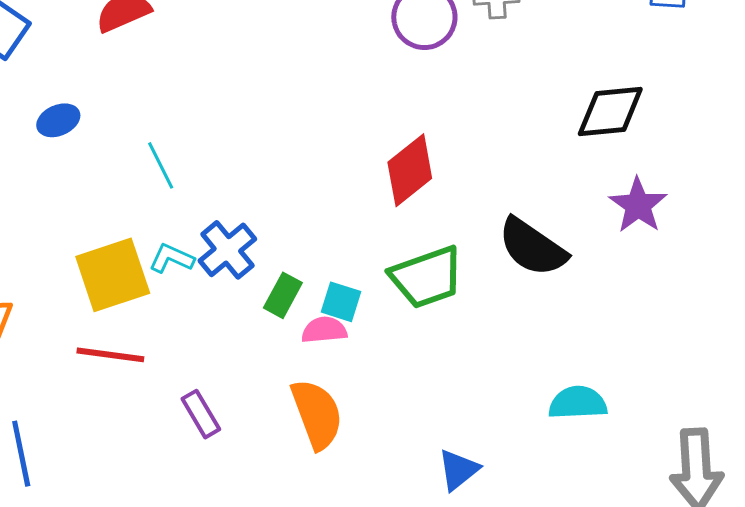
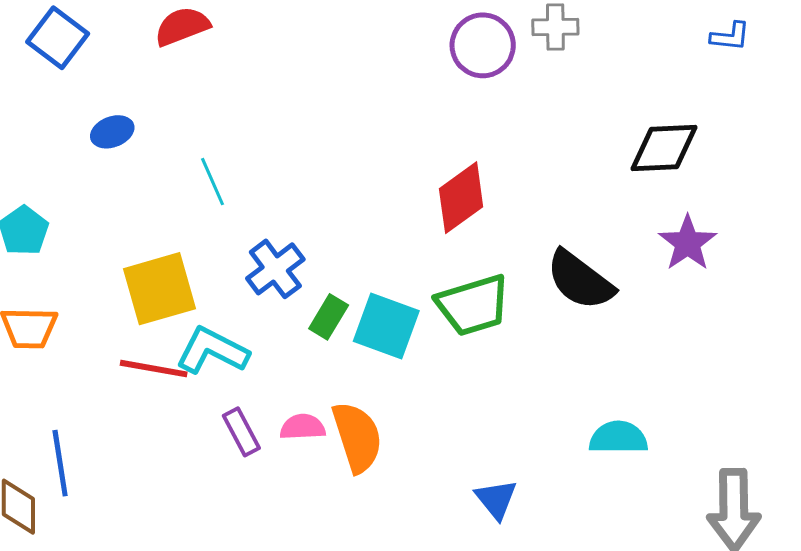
cyan L-shape: (172, 258) -> (212, 351), moved, size x1.6
cyan square: (341, 302) -> (386, 326), size x1.6
pink semicircle: (324, 330) -> (303, 427), moved
blue triangle: (458, 470) -> (496, 499), turned -33

